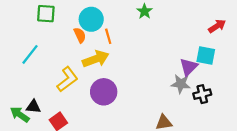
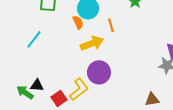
orange line: (108, 36) -> (111, 25), moved
yellow L-shape: (67, 79) -> (79, 89), moved

